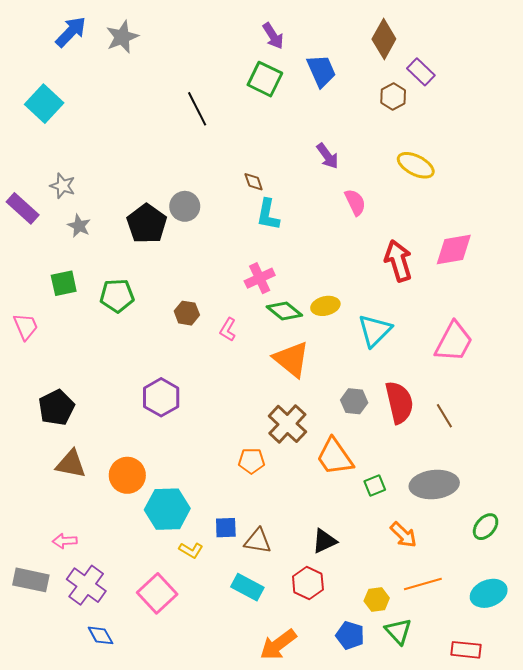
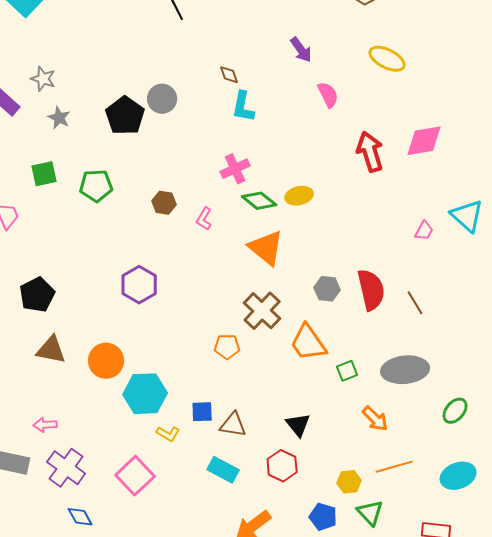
cyan triangle: (375, 331) -> (467, 216), moved, turned -33
pink trapezoid: (454, 342) -> (424, 231), size x0.5
black triangle: (324, 541) -> (298, 425), turned -44

